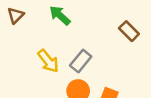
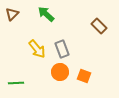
gray rectangle: (81, 61) -> (62, 49), turned -60

